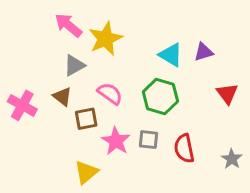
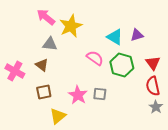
gray triangle: (74, 65) -> (50, 44), turned 35
pink semicircle: (110, 94) -> (95, 58), moved
green hexagon: (160, 96) -> (122, 65), moved
brown square: (86, 119) -> (44, 92), moved
red semicircle: (184, 148) -> (153, 86), moved

